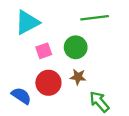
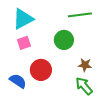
pink square: (44, 51) -> (24, 43), moved
brown star: (78, 77) -> (85, 65), moved

